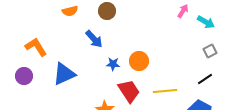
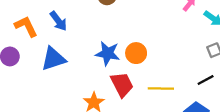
blue arrow: (94, 39) -> (58, 21), moved
blue star: (113, 64) -> (108, 53), size x1.6

